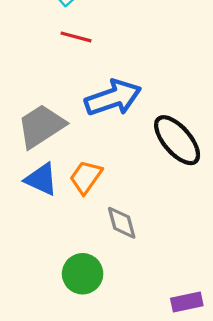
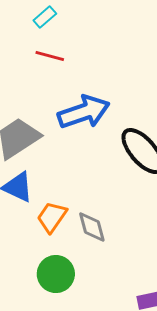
orange trapezoid: (86, 177) -> (52, 217), moved

